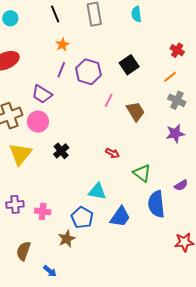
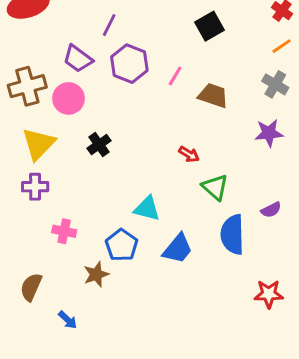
purple hexagon: (88, 72) -> (129, 64), moved
orange line: (170, 77) -> (282, 46), moved
brown trapezoid: (135, 111) -> (213, 96), turned -45
red arrow: (112, 153) -> (189, 154), moved
purple cross: (15, 204) -> (35, 187), moved

